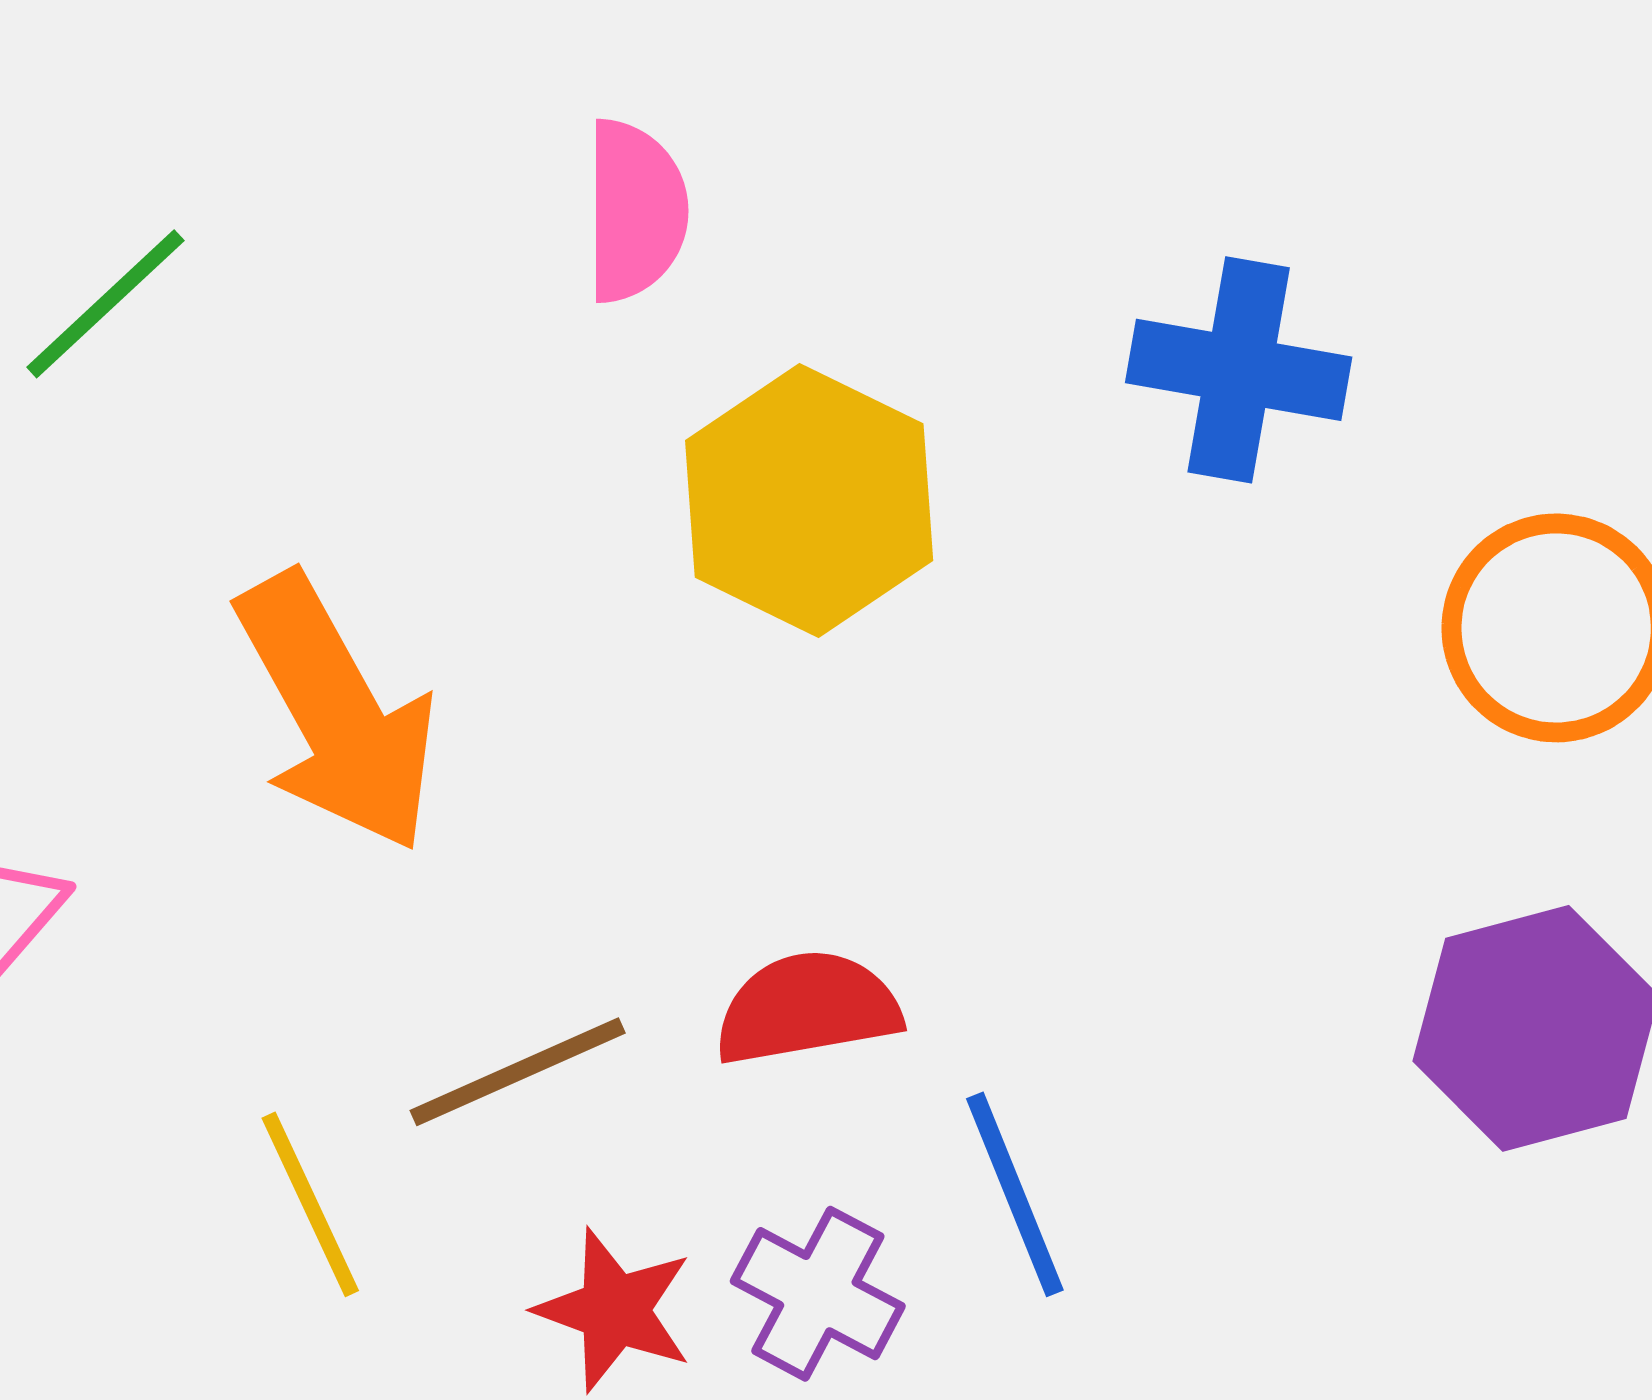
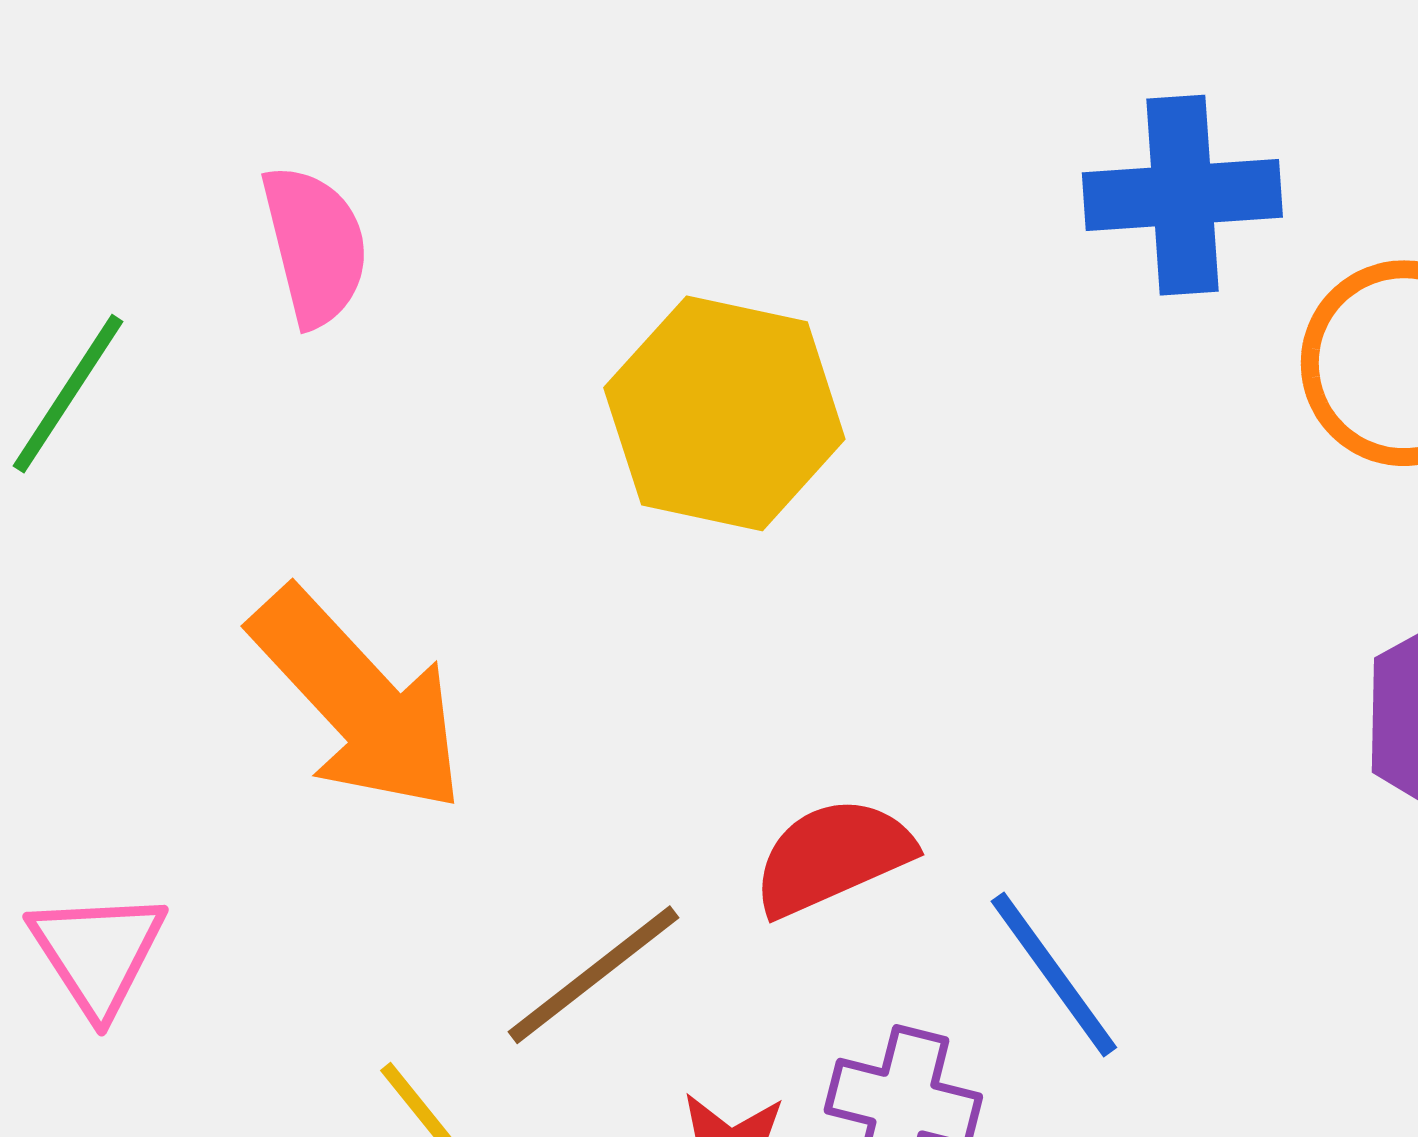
pink semicircle: (635, 211) -> (315, 246), moved
blue cross: (1239, 370) -> (1182, 195), moved

